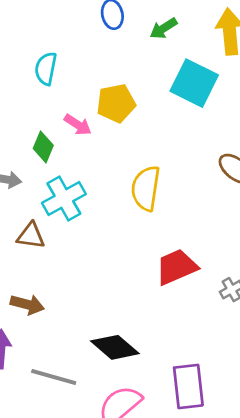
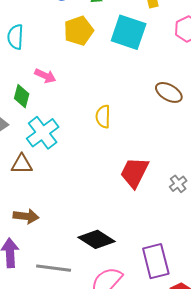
yellow pentagon: (116, 103) -> (79, 31), moved
yellow semicircle: (146, 188) -> (103, 117), size x0.7
red trapezoid: (176, 267) -> (134, 172), turned -32

